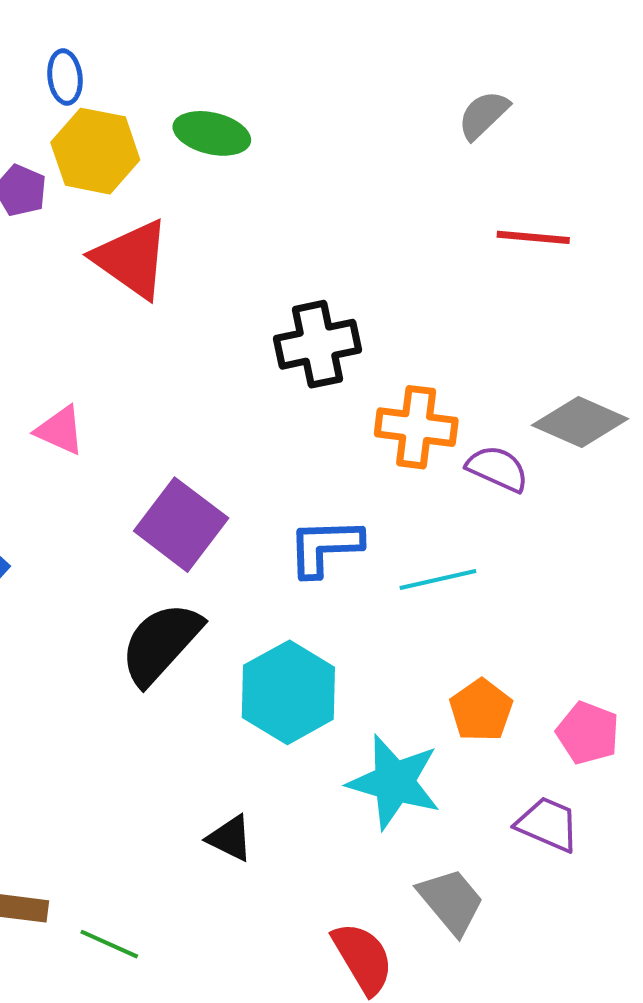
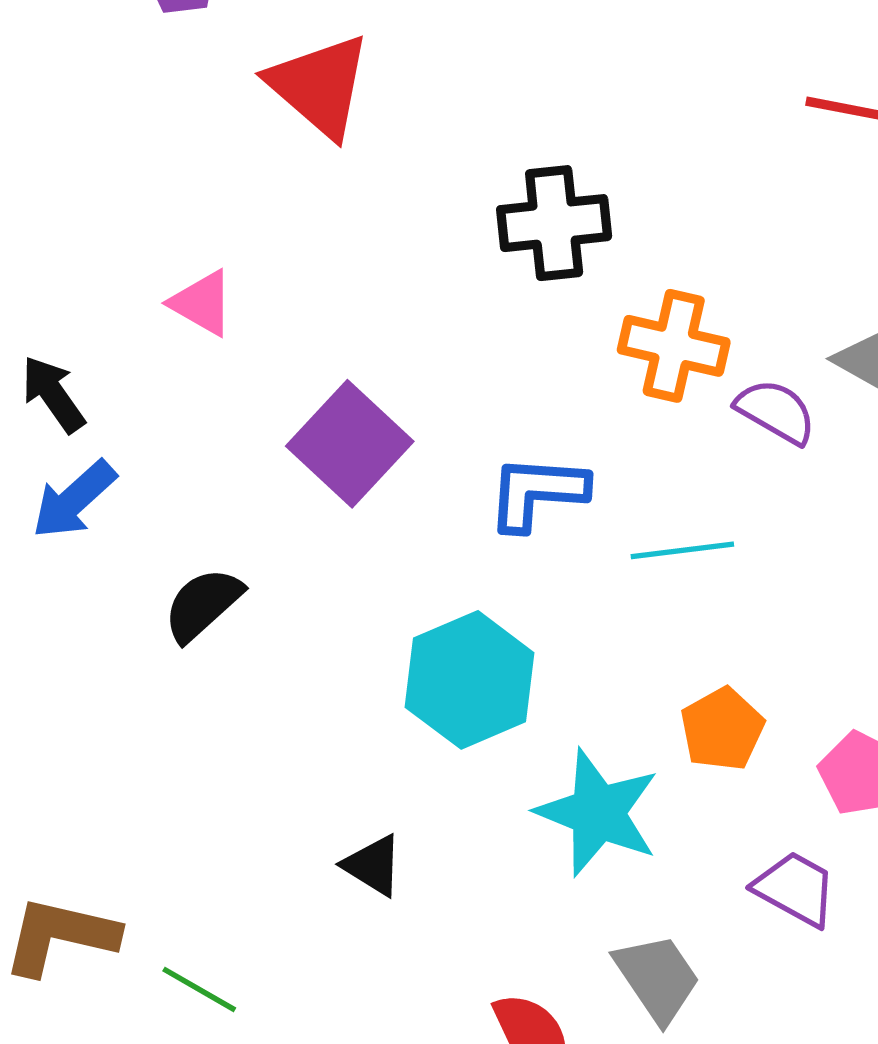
black semicircle: (161, 643) -> (203, 604), moved, size x0.7

